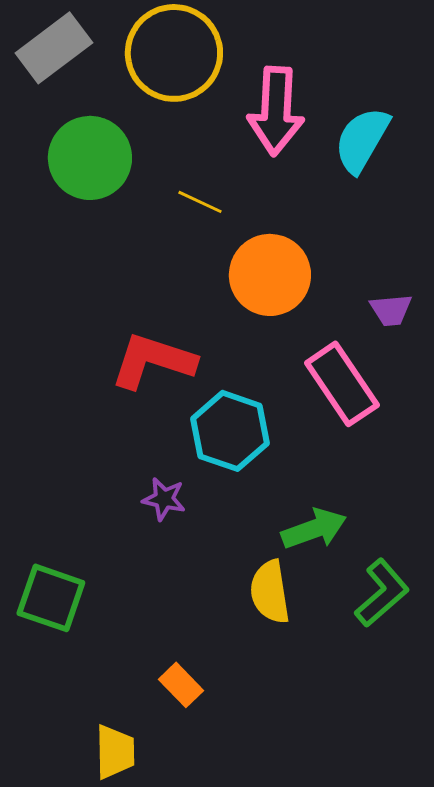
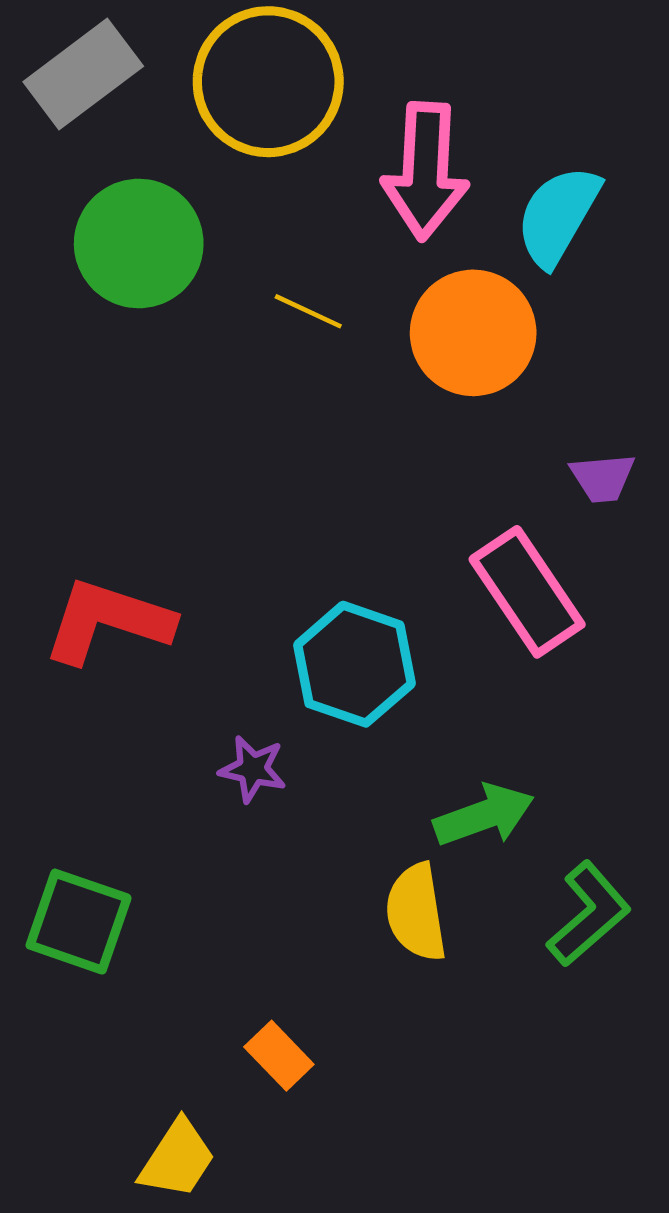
orange circle: (270, 275) -> (473, 333), moved
red L-shape: (153, 361) -> (108, 621), moved
yellow trapezoid: (115, 752) -> (177, 1159), turned 34

